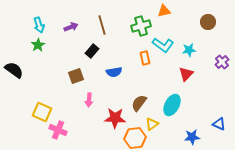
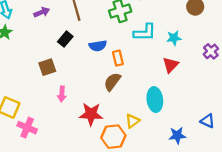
cyan L-shape: (163, 45) -> (145, 32), turned -35
orange rectangle: (145, 58) -> (118, 58), moved
blue semicircle: (114, 72) -> (98, 46), moved
brown semicircle: (139, 103) -> (112, 82), moved
cyan ellipse: (172, 105) -> (155, 100), turned -35

